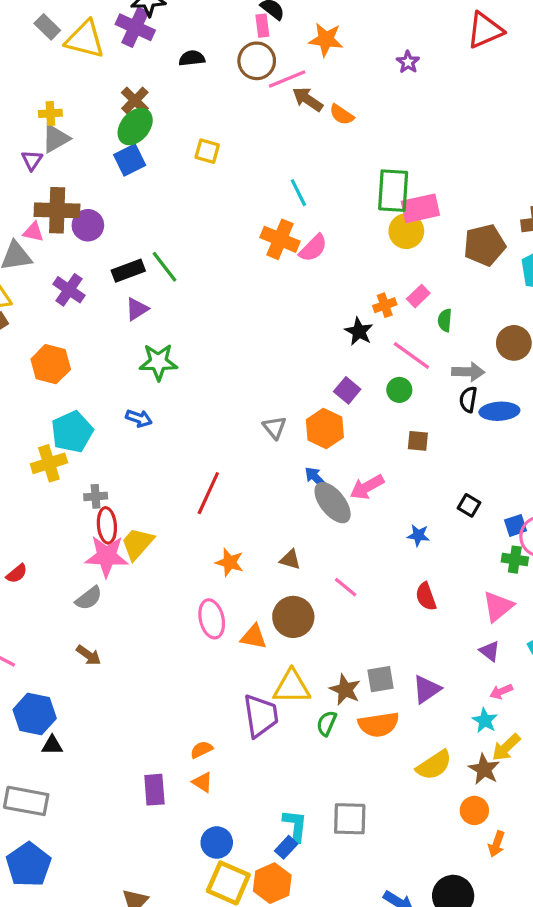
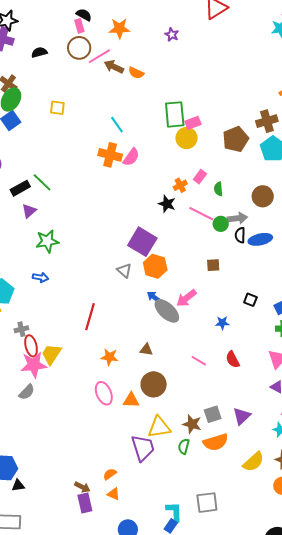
pink rectangle: (420, 208) -> (193, 123), size x0.7
purple square: (347, 390) -> (142, 242), moved, size x1.8
green circle: (399, 390) -> (221, 224), moved
pink line: (346, 587) -> (199, 361), moved
brown arrow: (89, 655) -> (82, 487), moved

